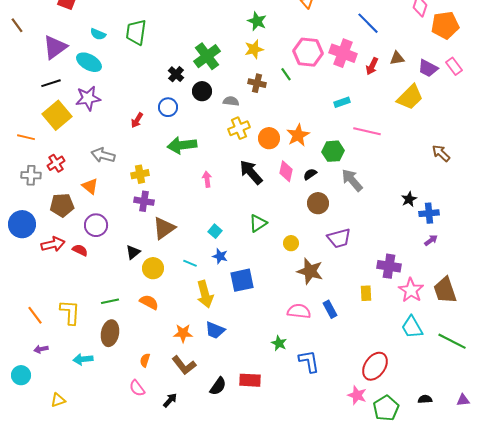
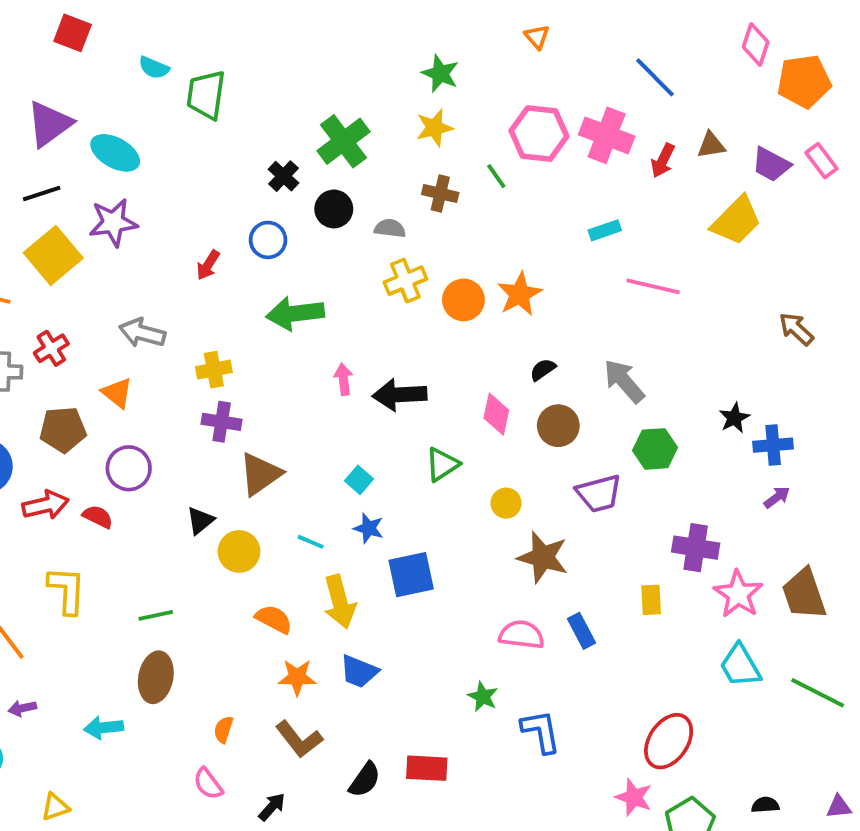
cyan semicircle: (98, 34) -> (154, 68), moved
green hexagon: (333, 151) -> (655, 449), moved
pink diamond: (286, 171) -> (496, 414), moved
black arrow: (251, 172) -> (400, 395), moved, turned -52
orange semicircle: (149, 302) -> (274, 619), moved
yellow L-shape: (70, 312) -> (67, 590), moved

